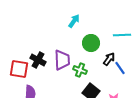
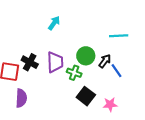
cyan arrow: (74, 21) -> (54, 23), moved
green circle: (91, 43) -> (86, 56), moved

